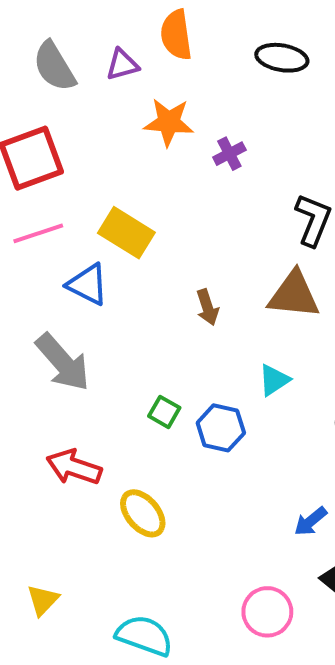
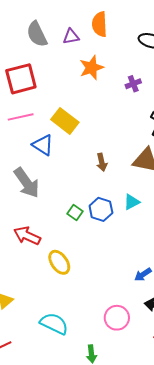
orange star: (169, 122) -> (91, 68), turned -30
purple cross: (229, 154) -> (133, 84), moved
blue hexagon: (221, 428) -> (101, 209), moved

